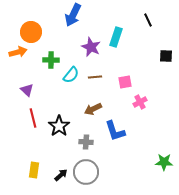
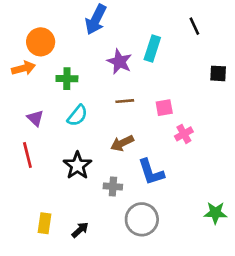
cyan semicircle: (71, 75) -> (77, 116), moved
red line: (33, 118) -> (27, 155), moved
gray circle: (86, 172) -> (142, 219), moved

